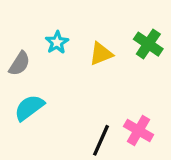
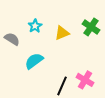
gray semicircle: (19, 64) -> (12, 39), turned -91
cyan semicircle: (29, 108) -> (34, 61), moved

